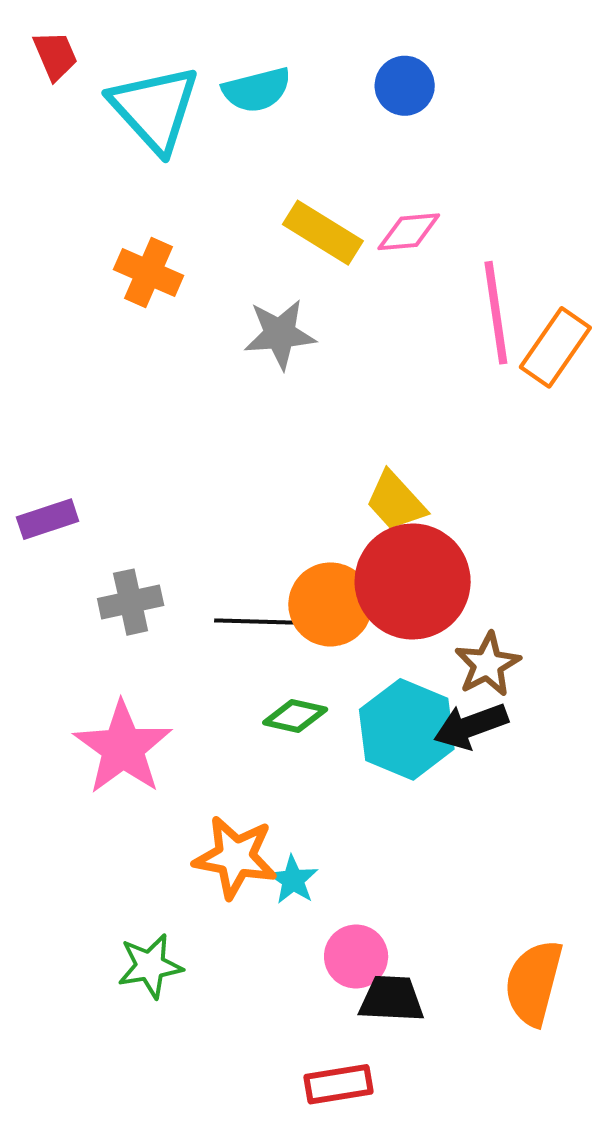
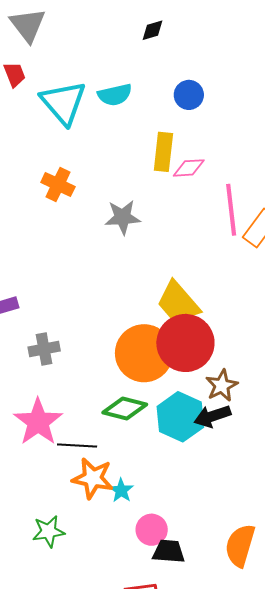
yellow rectangle: (323, 233) -> (163, 152), moved, turned 63
yellow trapezoid: (396, 501) -> (178, 303), size x1.4
orange circle: (330, 604) -> (144, 353), size x1.4
black line: (254, 622) -> (77, 446), moved
green diamond: (295, 716) -> (125, 408), size x1.4

